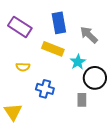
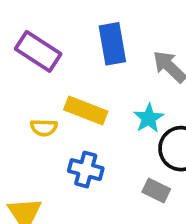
yellow rectangle: (53, 49) -> (86, 110), moved
gray rectangle: (82, 100) -> (156, 191), turned -64

